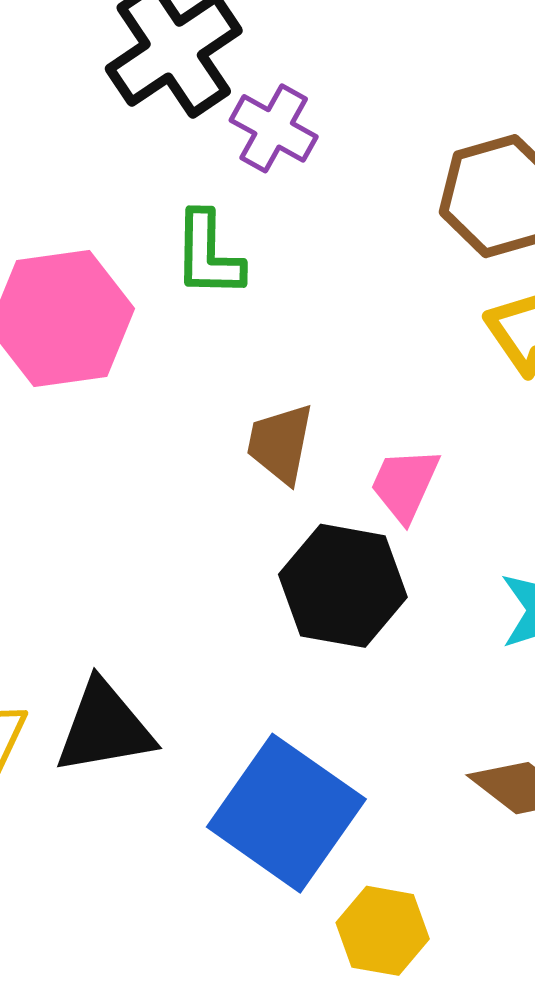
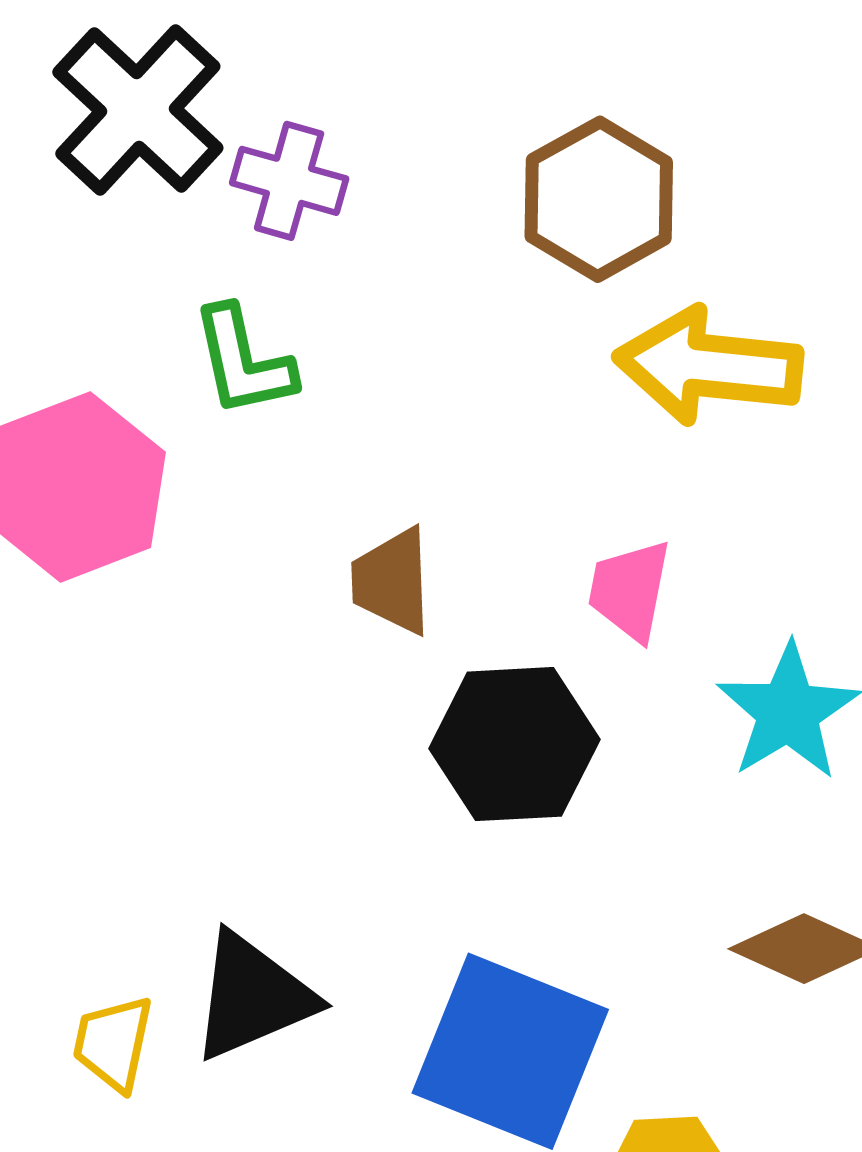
pink trapezoid: (405, 484) -> (630, 590), moved

